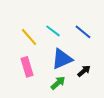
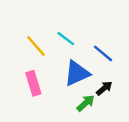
blue line: (83, 32) -> (103, 53), moved
green arrow: (58, 83) -> (86, 103), moved

